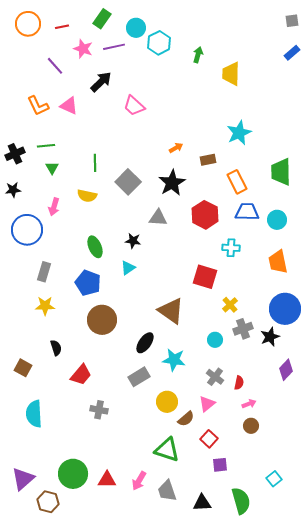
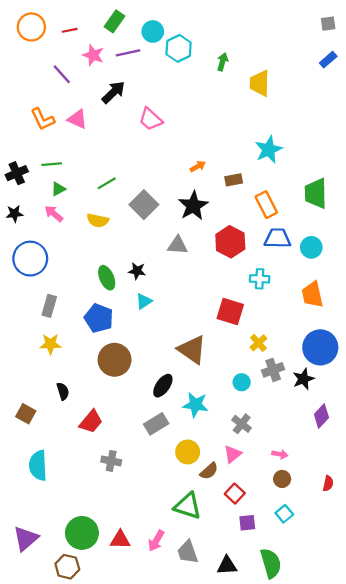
green line: (95, 163) -> (107, 183), turned 60
green triangle: (52, 168) -> (58, 189), turned 32
pink arrow: (54, 207) -> (54, 214), moved, turned 114
black star: (133, 241) -> (137, 271), moved
red semicircle: (239, 383) -> (328, 483), moved
pink arrow: (249, 404) -> (280, 454), turned 32
cyan square: (274, 479) -> (284, 514), moved
brown hexagon: (48, 502) -> (67, 567), moved

